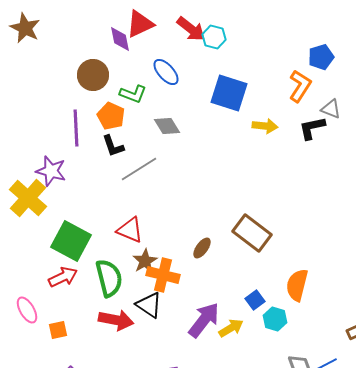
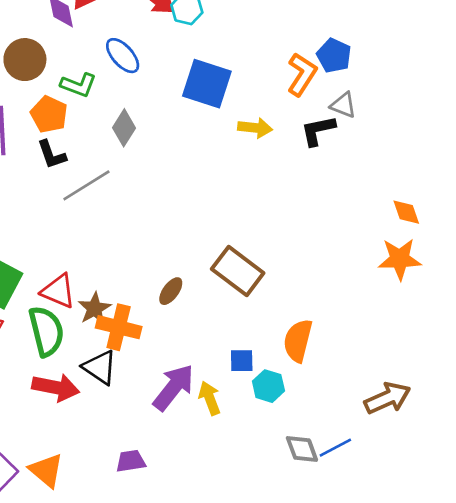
blue pentagon: (321, 57) -> (334, 56), moved, turned -30
gray diamond: (167, 126) -> (124, 128), turned 64
red triangle: (130, 230) -> (58, 291), moved
blue square: (255, 300) -> (242, 361), turned 36
yellow arrow: (231, 328) -> (210, 398), turned -80

